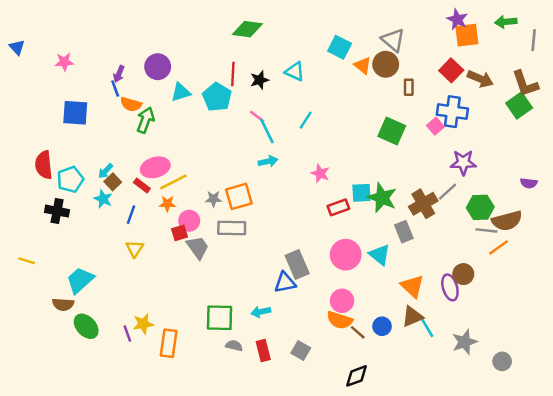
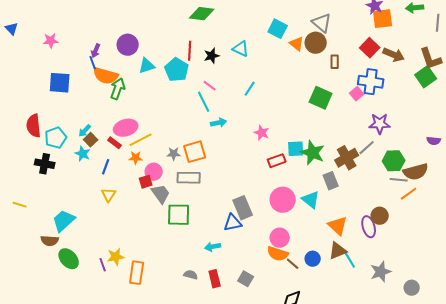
orange semicircle: (131, 104) -> (106, 76), size x1.4
cyan line: (267, 131) -> (204, 102), moved
green square: (220, 318) -> (179, 215), moved

